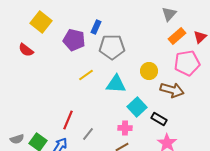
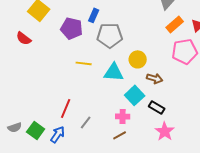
yellow circle: (149, 71) -> (138, 59), moved
yellow line: (86, 75) -> (84, 63), turned 42
brown arrow: (172, 90) -> (155, 78), moved, size x0.7

